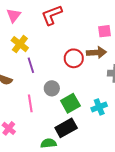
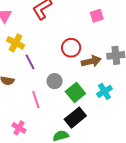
brown arrow: (96, 52) -> (91, 61), moved

